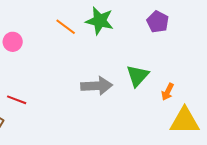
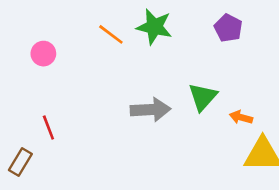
orange arrow: (168, 92) -> (241, 117), turned 78
red line: (17, 100) -> (48, 128), turned 48

